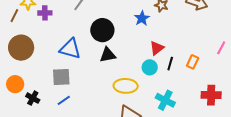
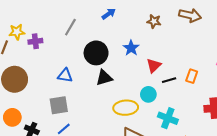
blue star: (142, 18) -> (131, 48), moved
blue triangle: (70, 49) -> (65, 75), size x0.7
black line: (170, 64) -> (169, 80), turned 64
cyan circle: (150, 67) -> (148, 94), moved

